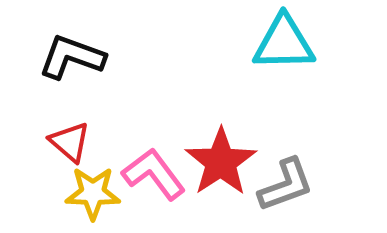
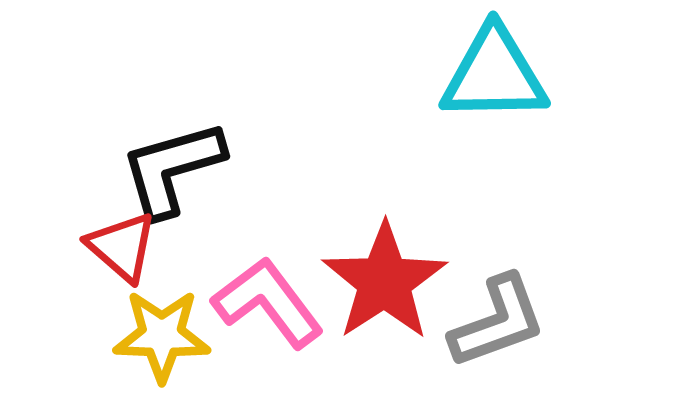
black L-shape: (72, 57) -> (172, 169), moved, turned -36

